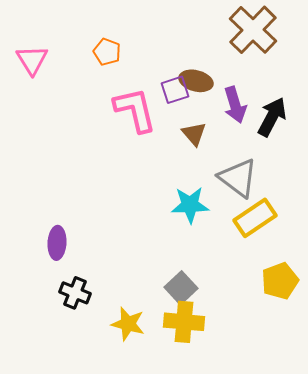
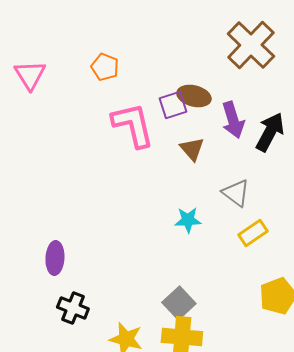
gray triangle: (238, 178) -> (236, 193), size x0.7
cyan star: (190, 205) -> (188, 220), size x0.7
yellow rectangle: (255, 218) -> (253, 233), size x0.7

